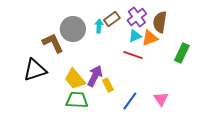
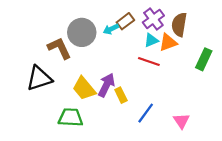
cyan arrow: (99, 26) -> (111, 29), turned -120
pink triangle: (161, 99) -> (181, 121), moved
green trapezoid: (77, 100) -> (71, 118), moved

